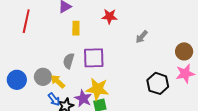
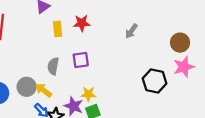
red star: (109, 16) -> (82, 23), moved
purple square: (94, 58) -> (81, 60), size x0.7
yellow star: (98, 89) -> (88, 94), size x0.6

